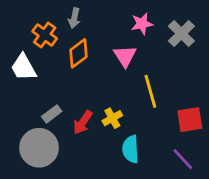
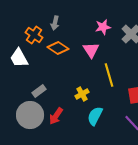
orange diamond: (78, 53) -> (58, 48), turned 70
red arrow: (83, 122) -> (56, 116), moved
cyan semicircle: (131, 149) -> (95, 116), turned 30

